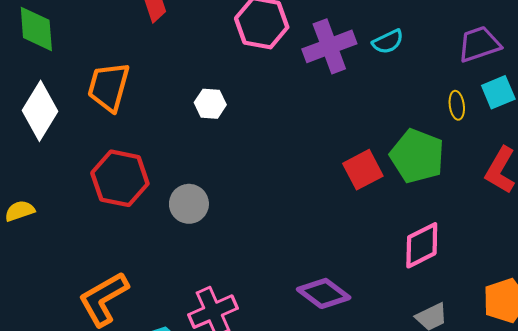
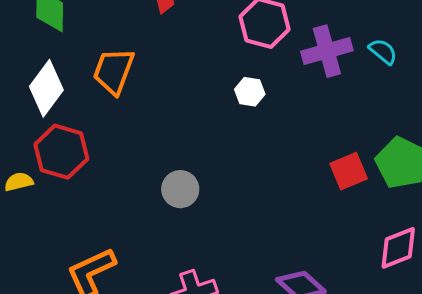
cyan semicircle: (388, 42) -> (383, 51), turned -120
white hexagon: (210, 104) -> (250, 92), moved
red hexagon: (120, 178) -> (61, 152), moved

